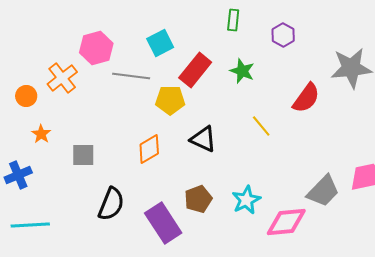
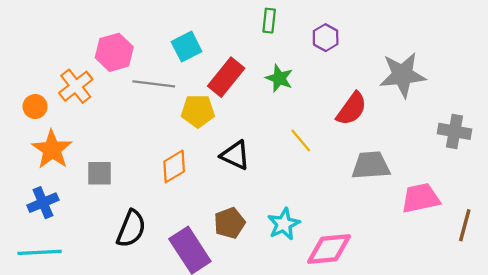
orange star: (41, 134) -> (52, 149), size x1.8
blue cross: (18, 175) -> (43, 203), moved
gray trapezoid: (323, 191) -> (371, 165), moved, turned -138

